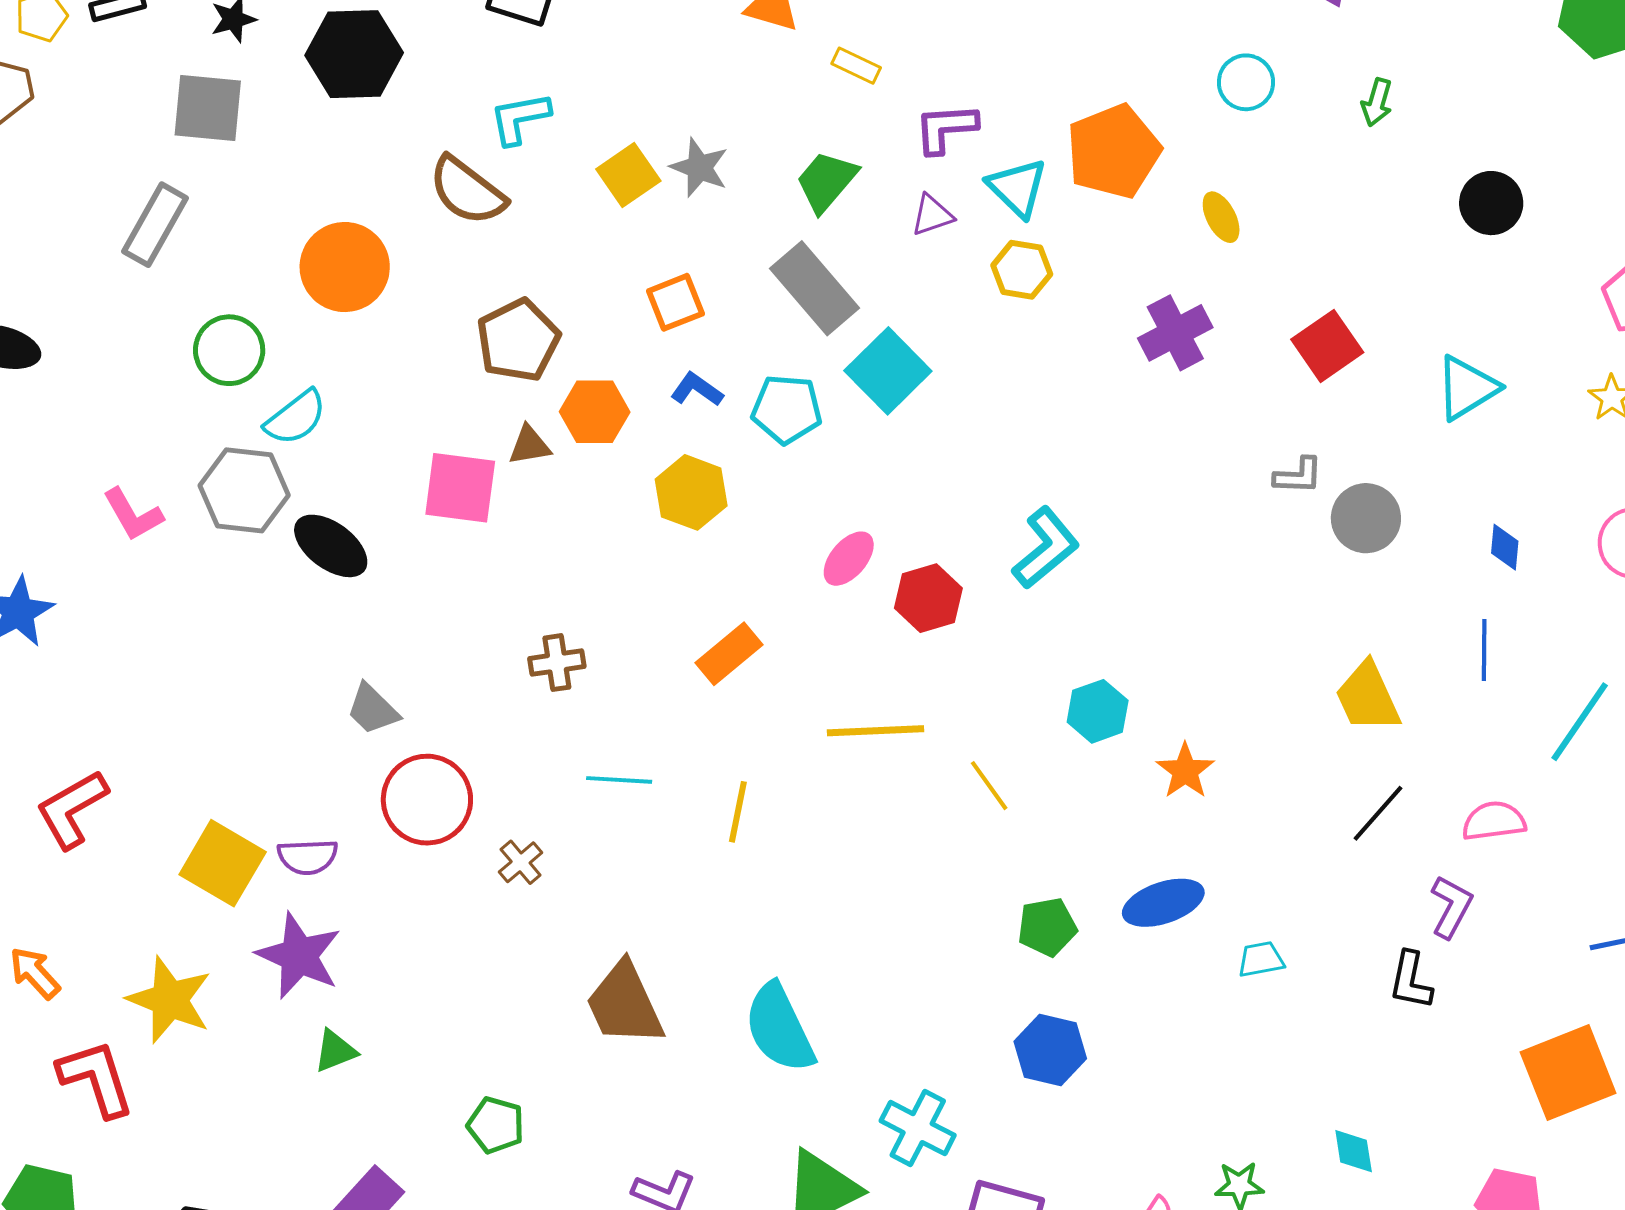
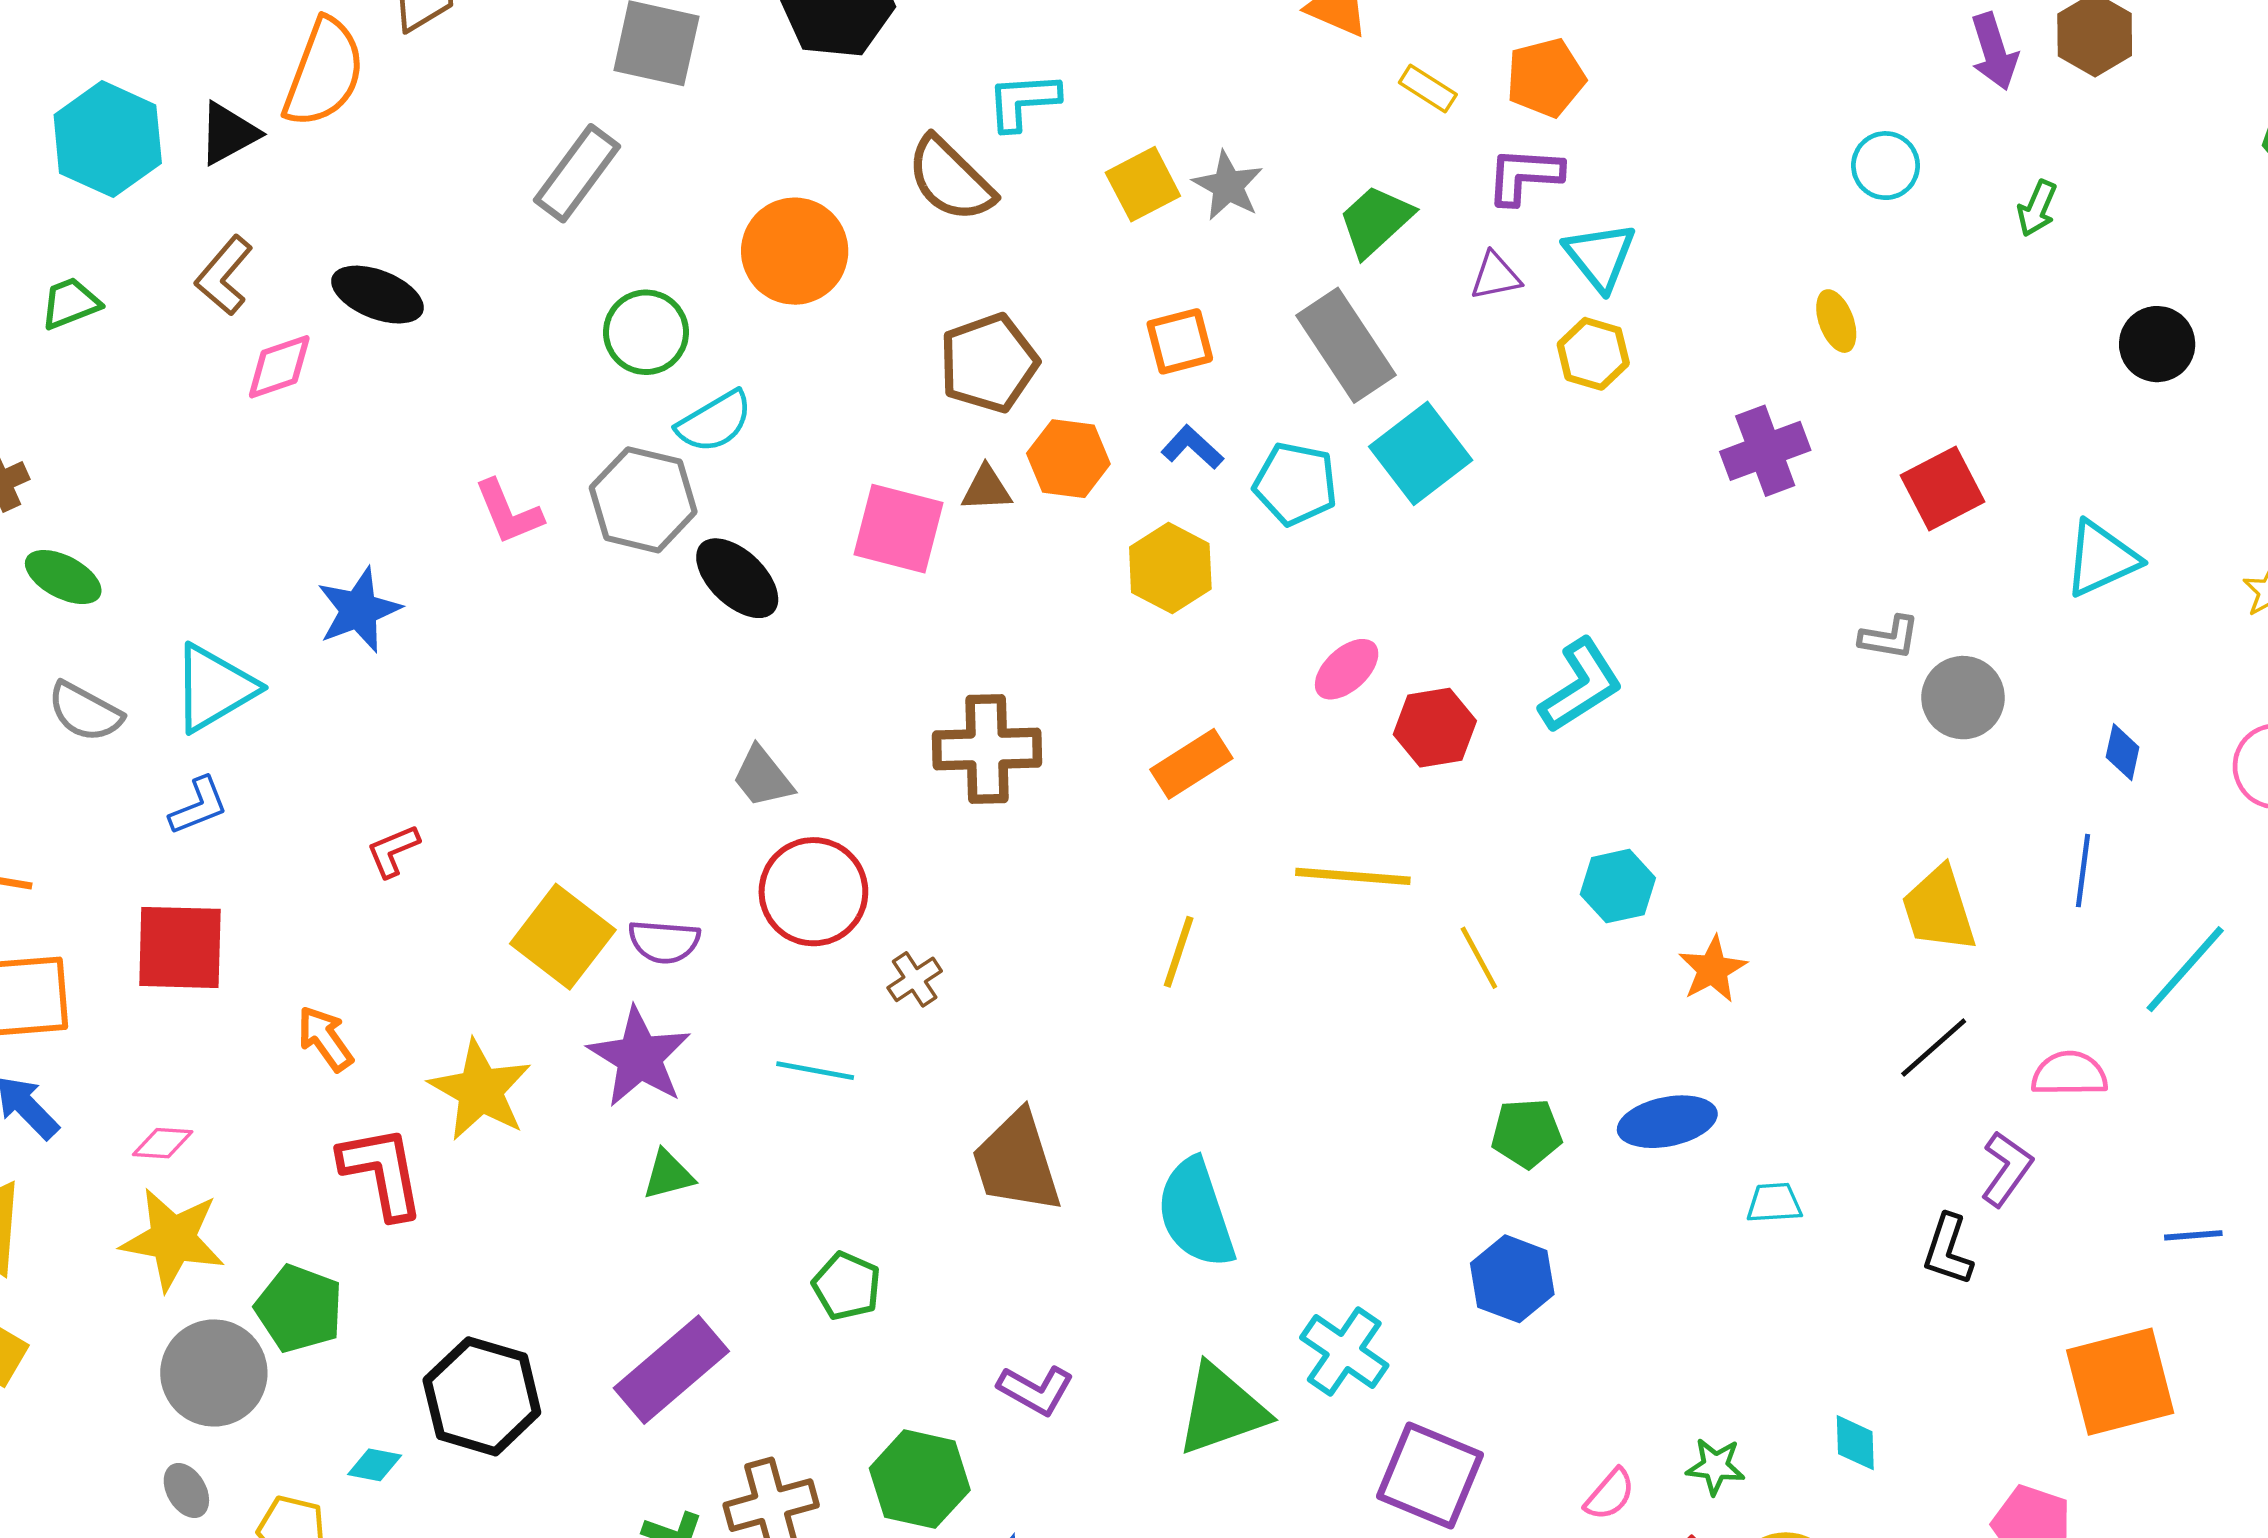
orange pentagon: (1114, 151) -> (1546, 78), moved, size x0.7
brown cross: (557, 663) -> (987, 749), size x1.6
cyan line: (619, 780) -> (815, 1071), moved
red L-shape: (72, 809) -> (393, 851), size x0.6

